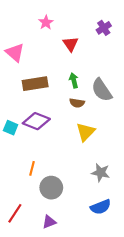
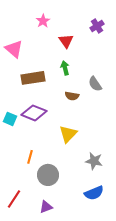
green arrow: (74, 80) -> (65, 68), moved
gray semicircle: (102, 90) -> (95, 84), size x0.7
yellow triangle: (86, 132) -> (68, 134), moved

